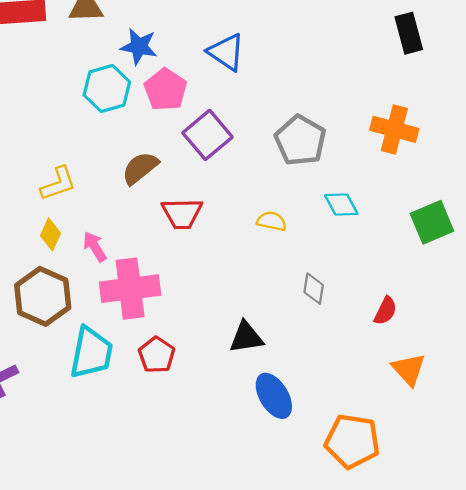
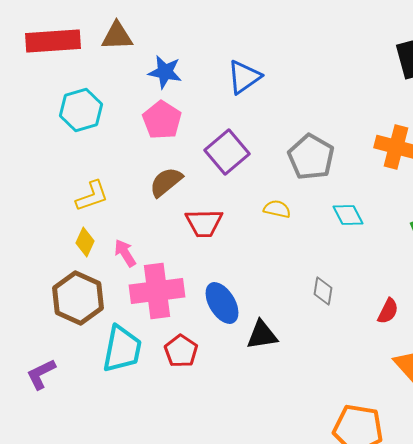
blue triangle: (226, 52) -> (244, 77), turned 51
cyan hexagon: (107, 89) -> (81, 110), moved
pink pentagon: (165, 90) -> (162, 120), moved
yellow semicircle: (272, 221) -> (277, 209), moved
blue ellipse: (274, 396) -> (222, 303), moved

